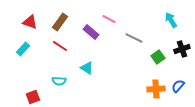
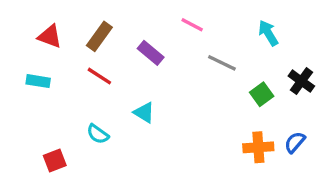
pink line: (109, 19) -> (192, 25), moved
cyan arrow: (171, 20) -> (268, 33), moved
cyan rectangle: (23, 49) -> (38, 81), turned 56
black cross: (182, 49) -> (301, 81), turned -35
cyan semicircle: (59, 81) -> (98, 134), turned 32

